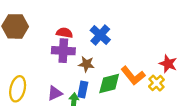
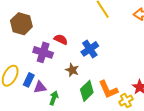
purple cross: (63, 51) -> (43, 52), moved
green diamond: (109, 84) -> (87, 91), turned -45
blue rectangle: (83, 89) -> (29, 80), moved

